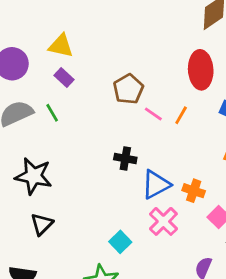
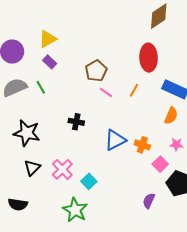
yellow triangle: (61, 46) -> (48, 39), turned -42
pink line: (153, 114) -> (106, 92), moved
black cross: (125, 159) -> (76, 122), moved
pink cross: (163, 221) -> (62, 169), moved

